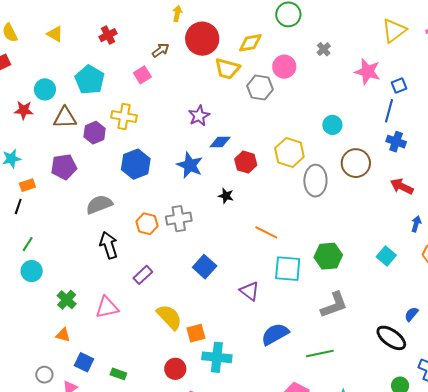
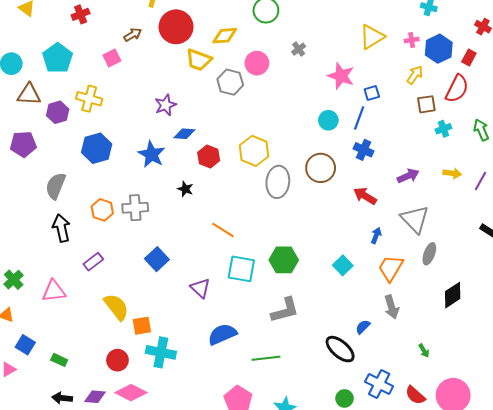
cyan circle: (332, 125) -> (328, 120), moved
gray semicircle: (99, 205) -> (56, 186), turned -52

